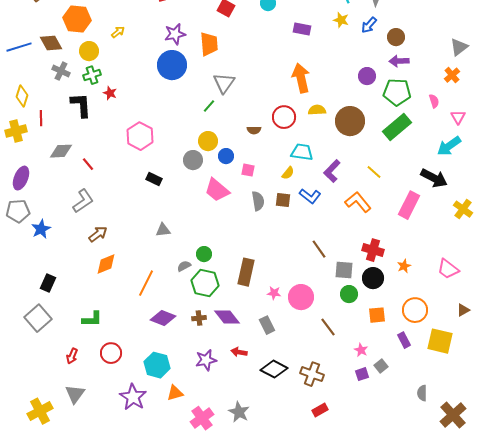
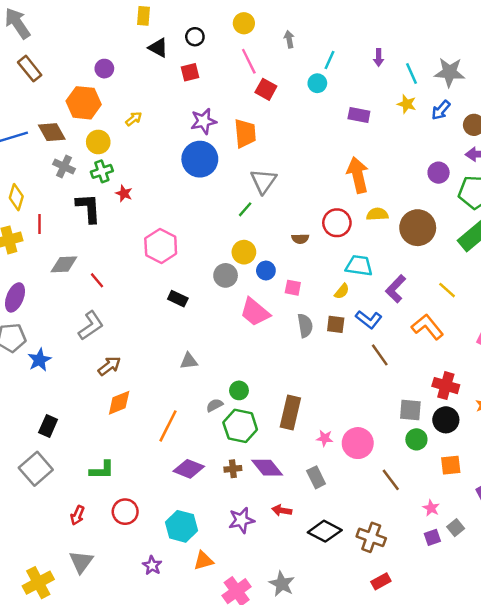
brown line: (319, 249) -> (380, 355), moved
purple star: (133, 397) -> (152, 565), size x0.6

